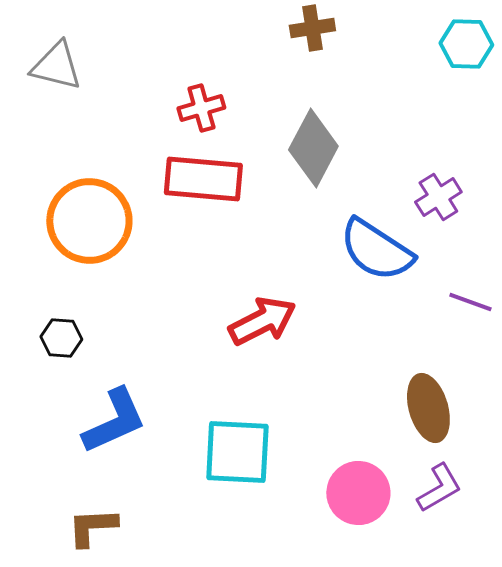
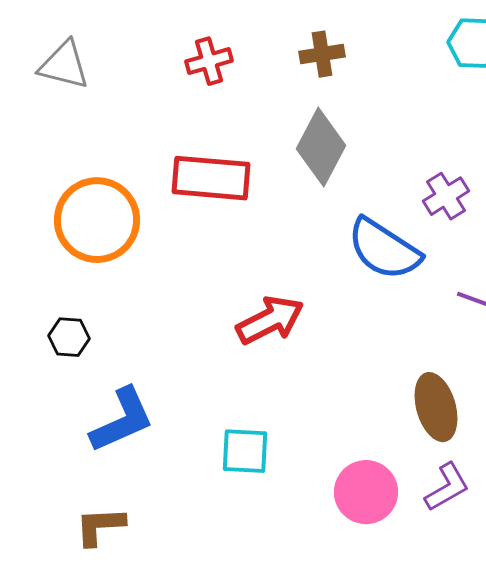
brown cross: (312, 28) -> (322, 54), moved
red cross: (201, 108) -> (209, 61), moved
cyan square: (237, 452) -> (245, 451), size x0.7

